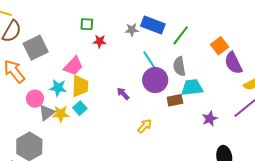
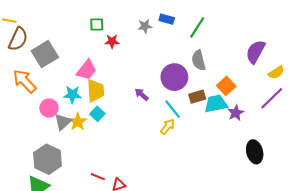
blue rectangle: (153, 25) -> (167, 19), size x0.6
orange square: (220, 46) -> (226, 86), moved
cyan line: (149, 60) -> (173, 109), moved
purple semicircle: (233, 63) -> (255, 52), turned 60
cyan trapezoid: (192, 87) -> (216, 104), moved
yellow star: (61, 114) -> (78, 122), turned -30

